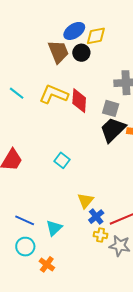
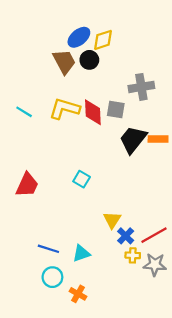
gray square: (111, 108) -> (116, 109), moved
cyan triangle: (54, 228) -> (81, 253), turned 30

